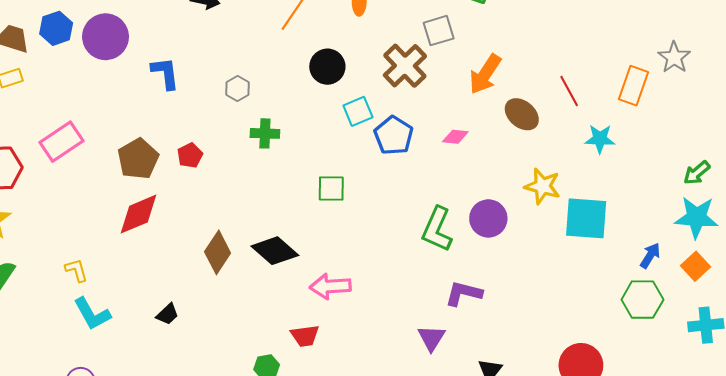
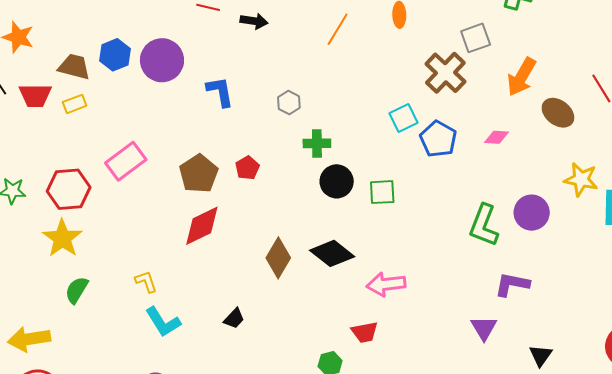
black circle: (327, 67) -> (337, 181), moved

